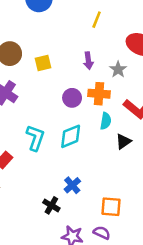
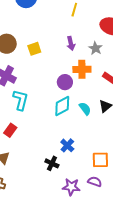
purple circle: (72, 98) -> (65, 82), moved
cyan semicircle: (106, 121) -> (85, 109), moved, turned -40
cyan L-shape: (35, 138) -> (21, 100), moved

